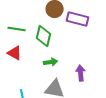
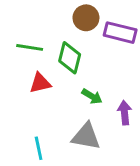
red triangle: (15, 53) -> (40, 83), moved, turned -42
green arrow: (51, 62) -> (92, 96), moved, turned 40

